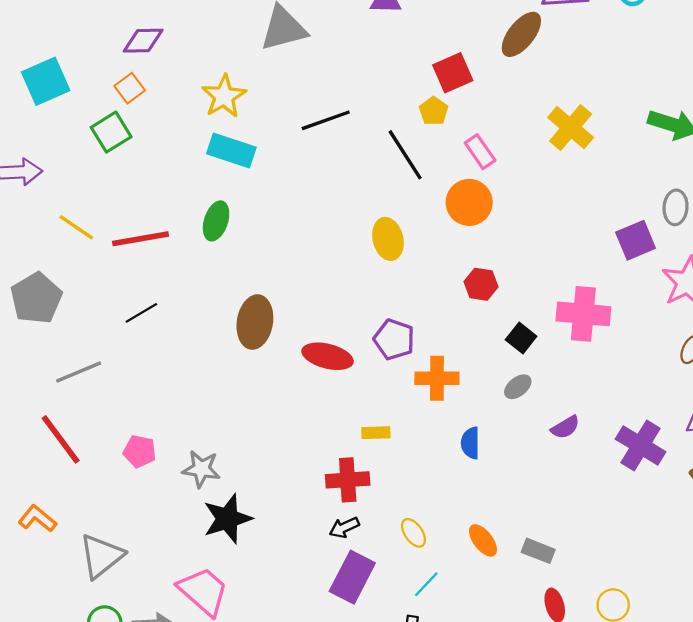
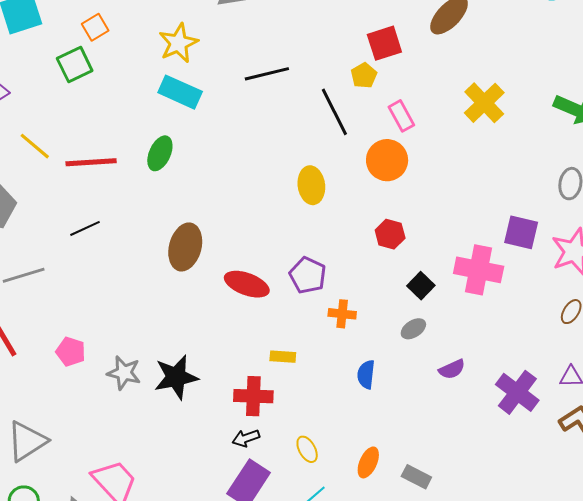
purple square: (636, 240) -> (521, 232), moved, turned 30
orange cross: (437, 378) -> (342, 314), size x0.7
black star: (227, 519) -> (176, 377), moved
orange ellipse: (483, 540) -> (368, 462), turned 56

